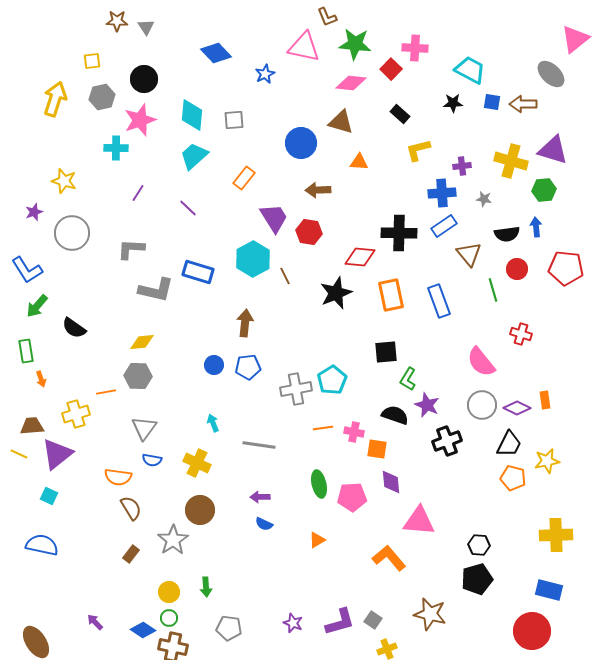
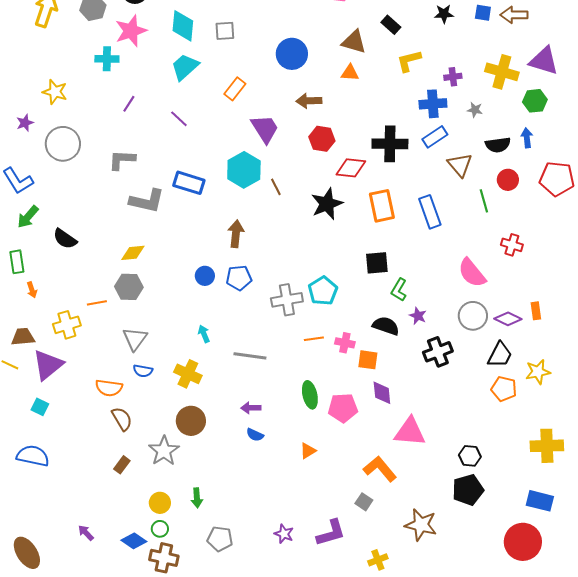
brown triangle: (341, 122) -> (354, 42), moved
red hexagon: (309, 232) -> (322, 139), moved
purple star: (427, 405) -> (418, 316), size x0.7
gray square: (373, 620) -> (364, 502), moved

